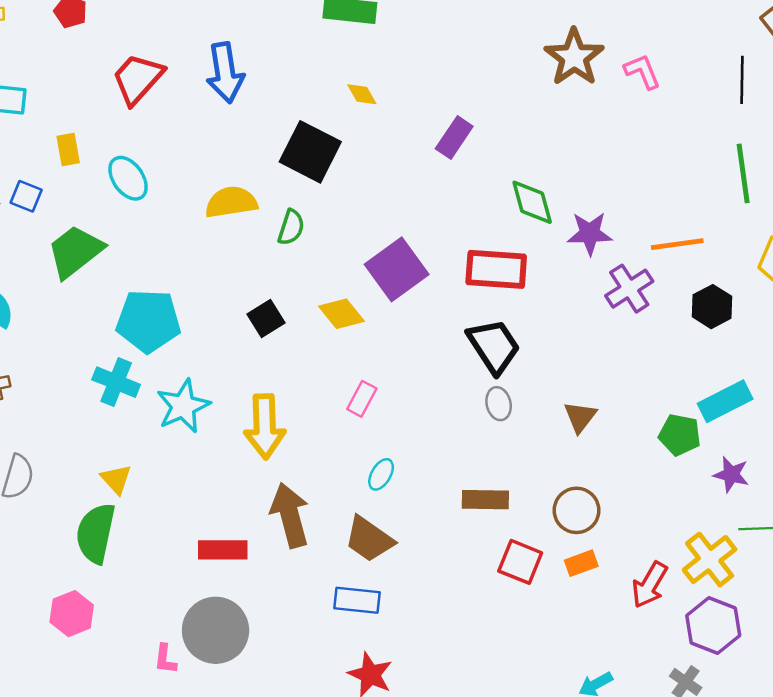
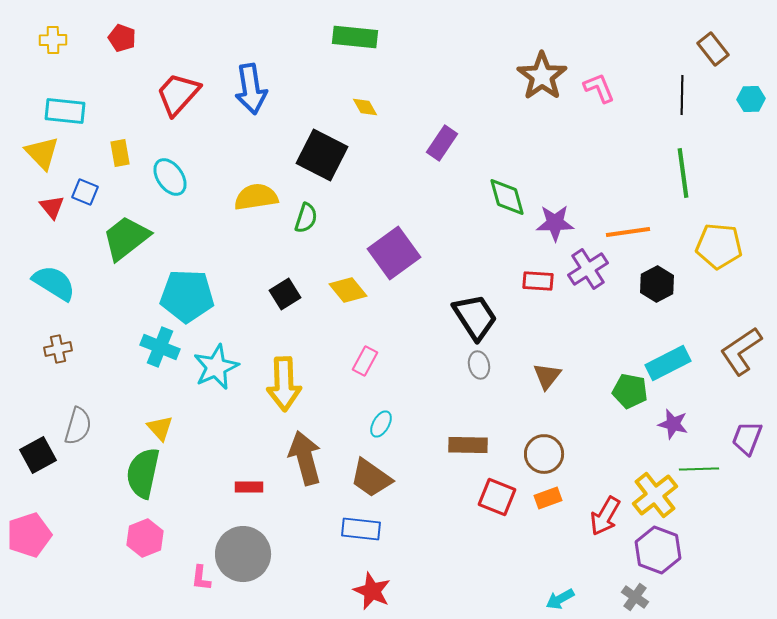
red rectangle: (496, 269) -> (538, 281), moved, size x0.6
red rectangle: (223, 550) -> (249, 487), size x0.7
pink hexagon: (72, 614) -> (145, 538), moved

